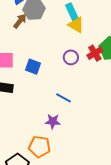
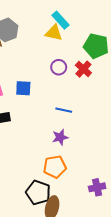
cyan rectangle: (72, 12) -> (60, 20), moved
red cross: (95, 53) -> (83, 69), moved

